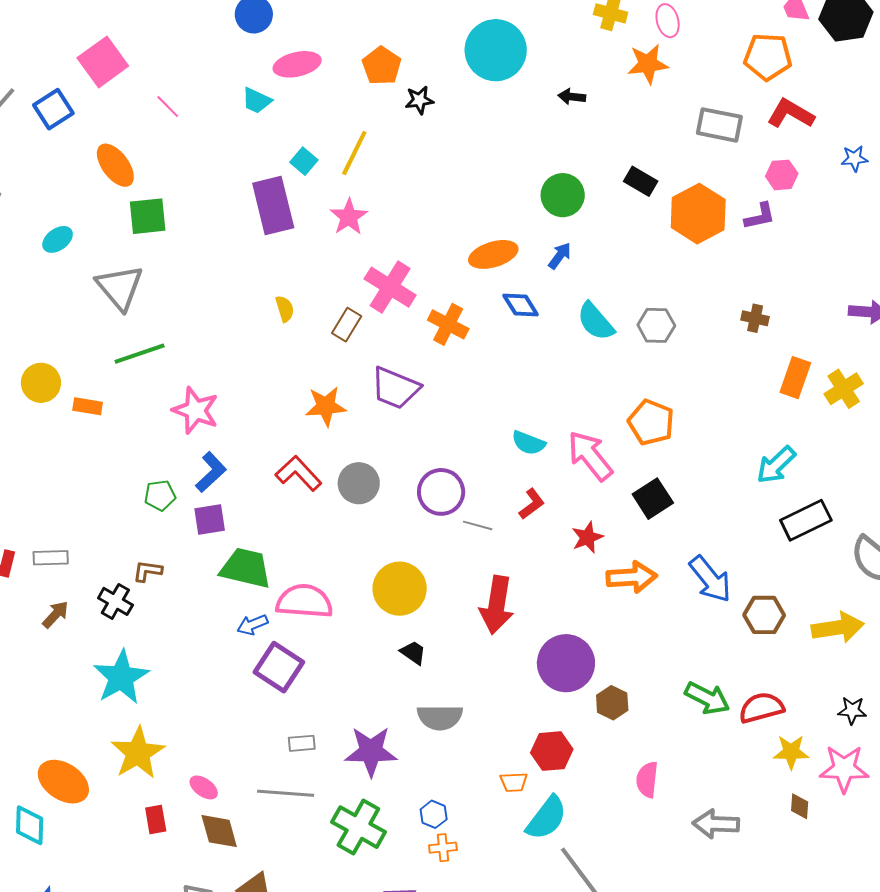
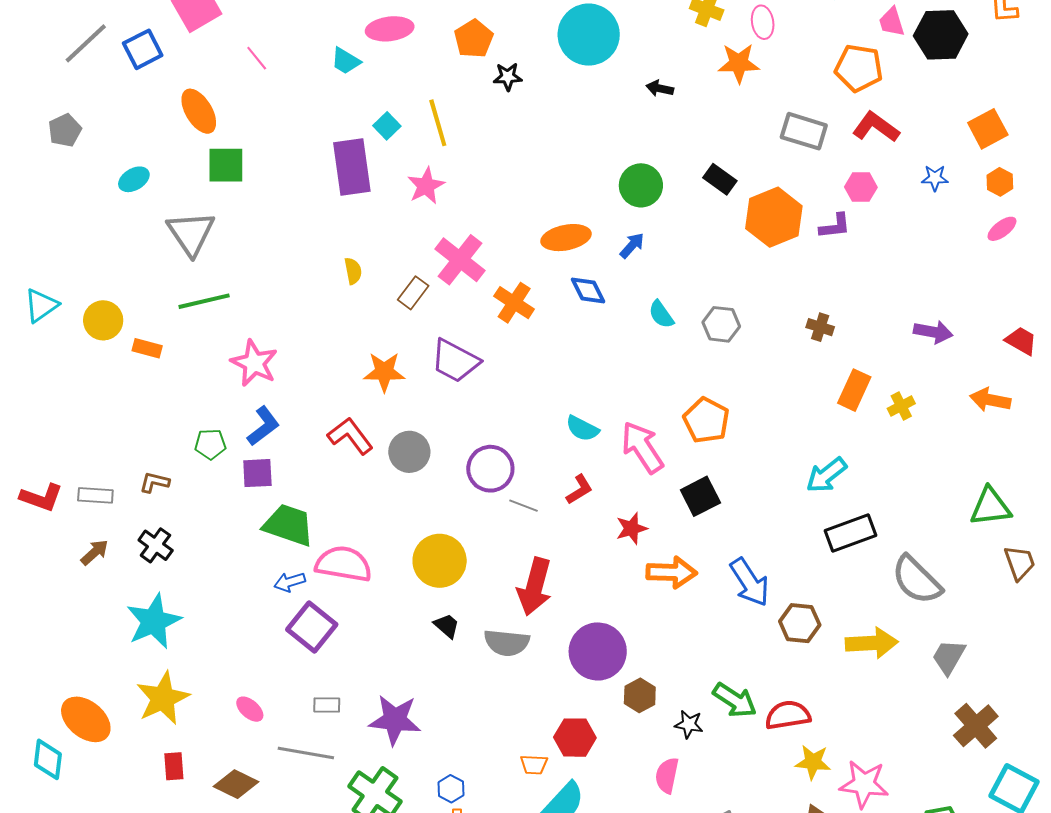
yellow line: (354, 153) -> (438, 123), turned -48
cyan semicircle: (596, 321) -> (661, 314), size x0.7
yellow cross: (844, 389) -> (901, 406), size x0.7
brown L-shape: (148, 571) -> (154, 482), moved
black star: (852, 711) -> (689, 724), moved
gray semicircle: (440, 717) -> (507, 643), moved
pink ellipse: (204, 787) -> (250, 709), moved
brown diamond: (219, 831) -> (236, 784), turned -54

